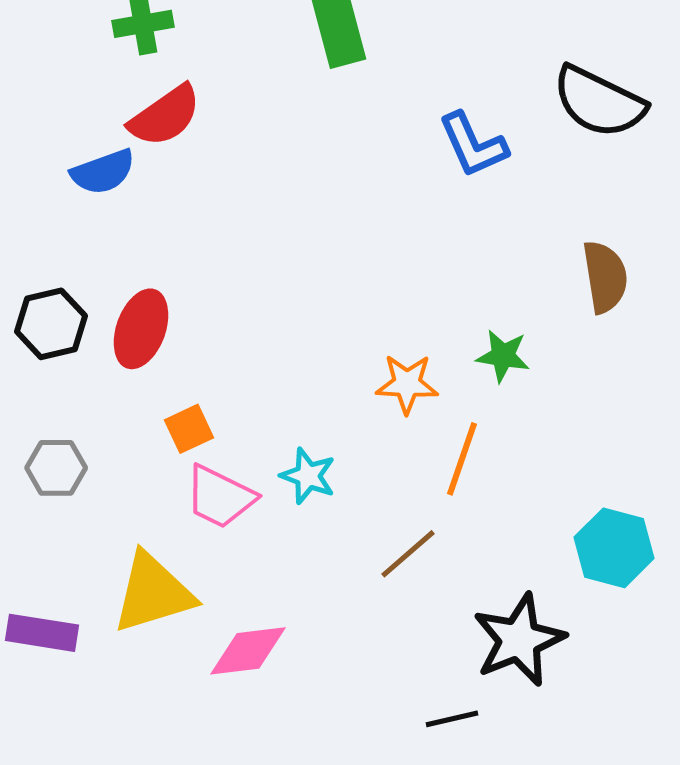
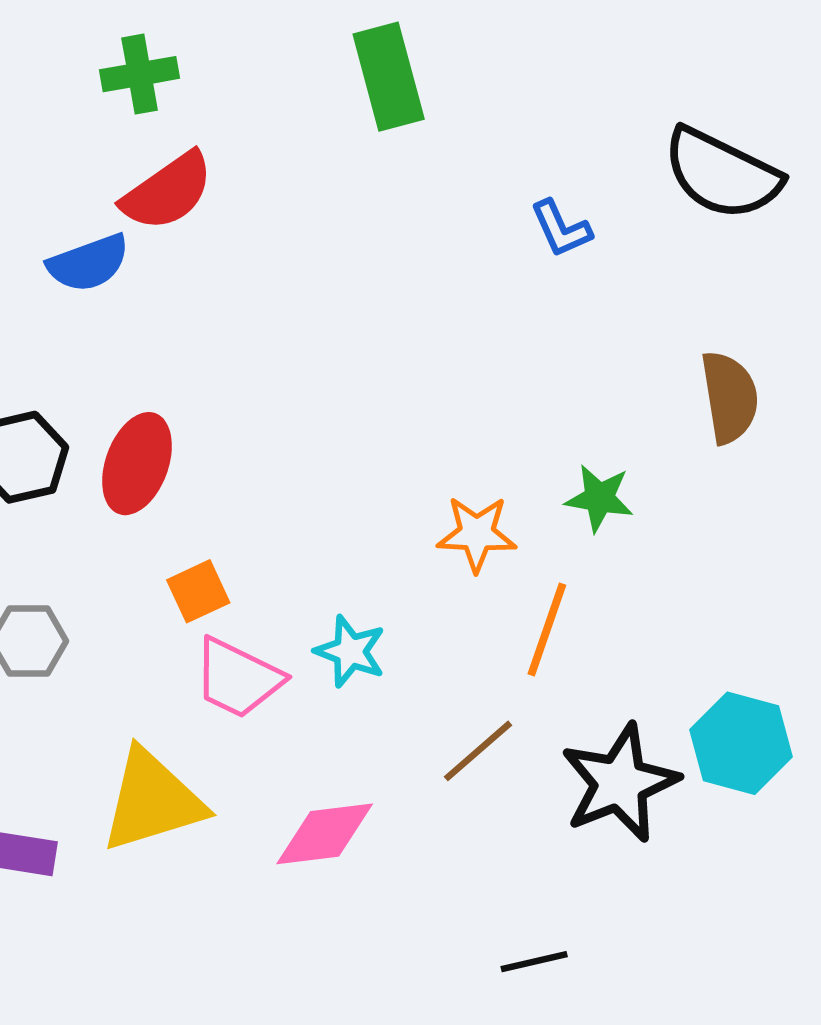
blue L-shape: (473, 145) -> (561, 229), size x0.7
black star: (519, 640) -> (620, 783), moved
pink diamond: (248, 651) -> (325, 834), moved

